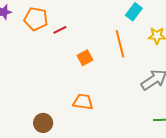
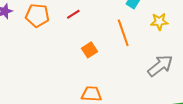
red line: (60, 30) -> (73, 14), moved

